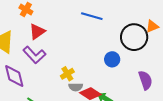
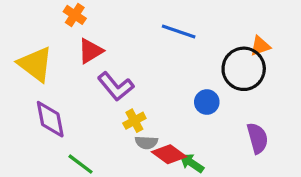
orange triangle: (152, 26) -> (260, 46), moved
purple L-shape: (34, 55) -> (116, 86), moved

